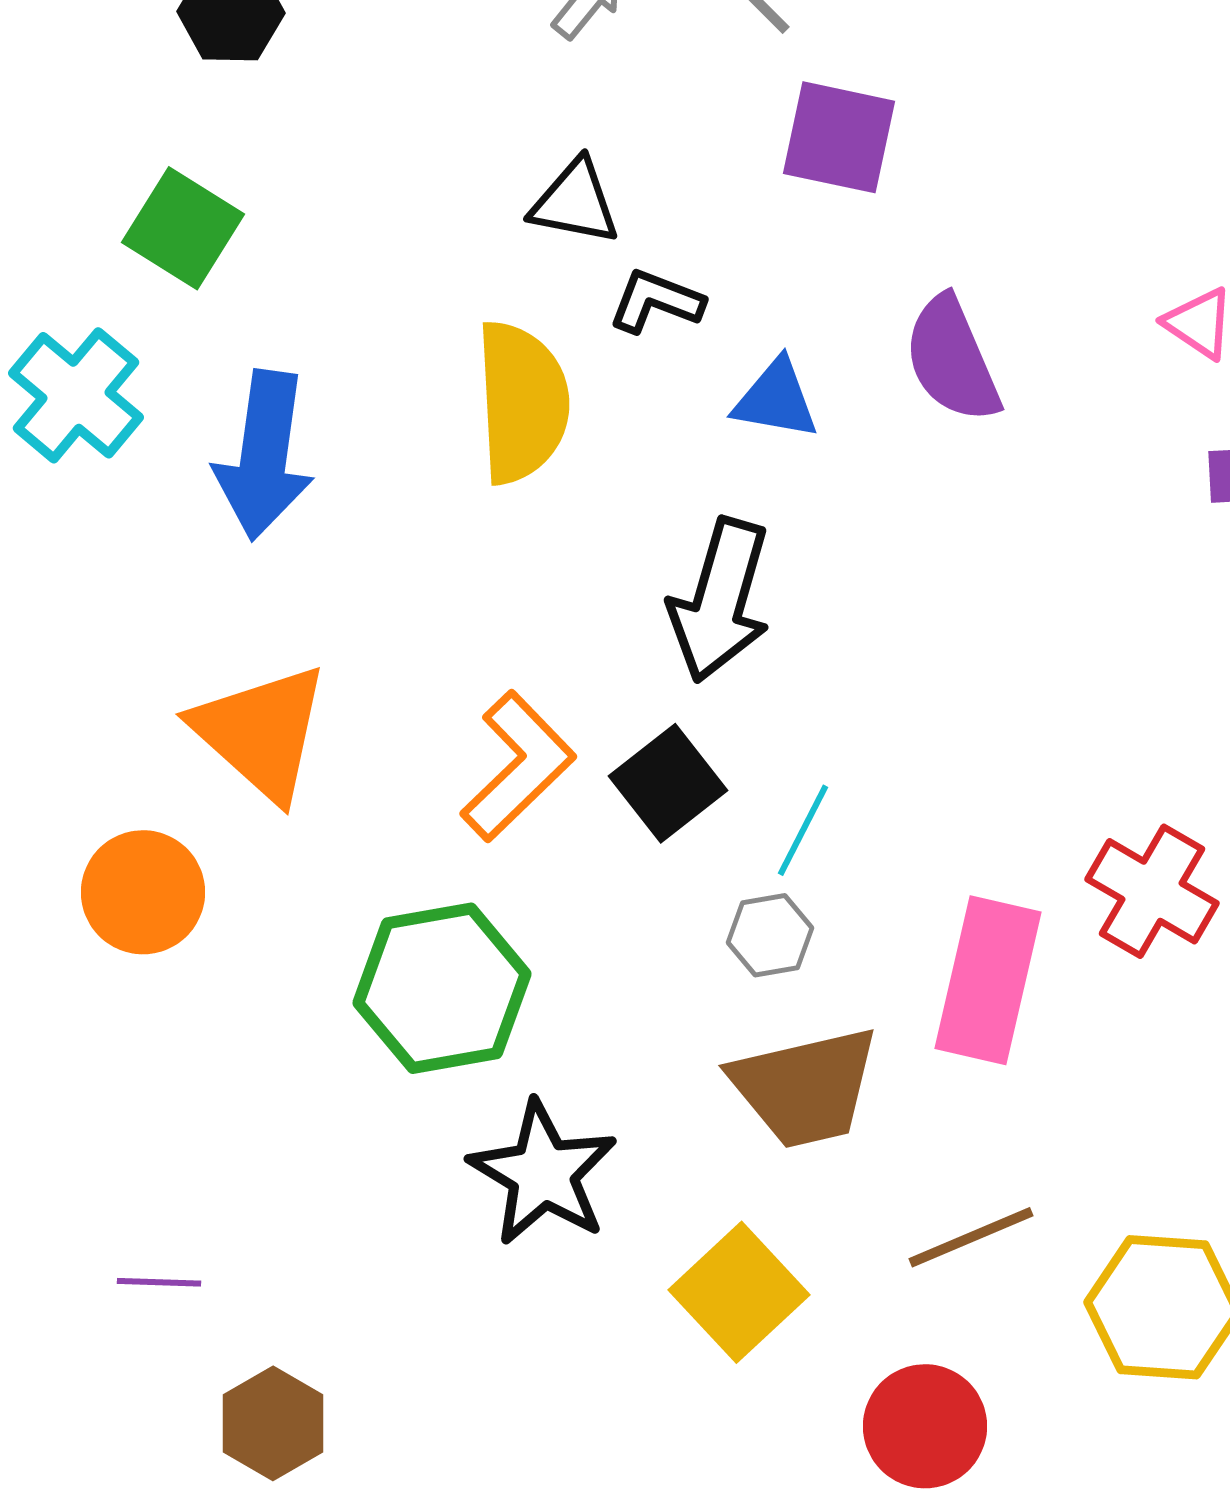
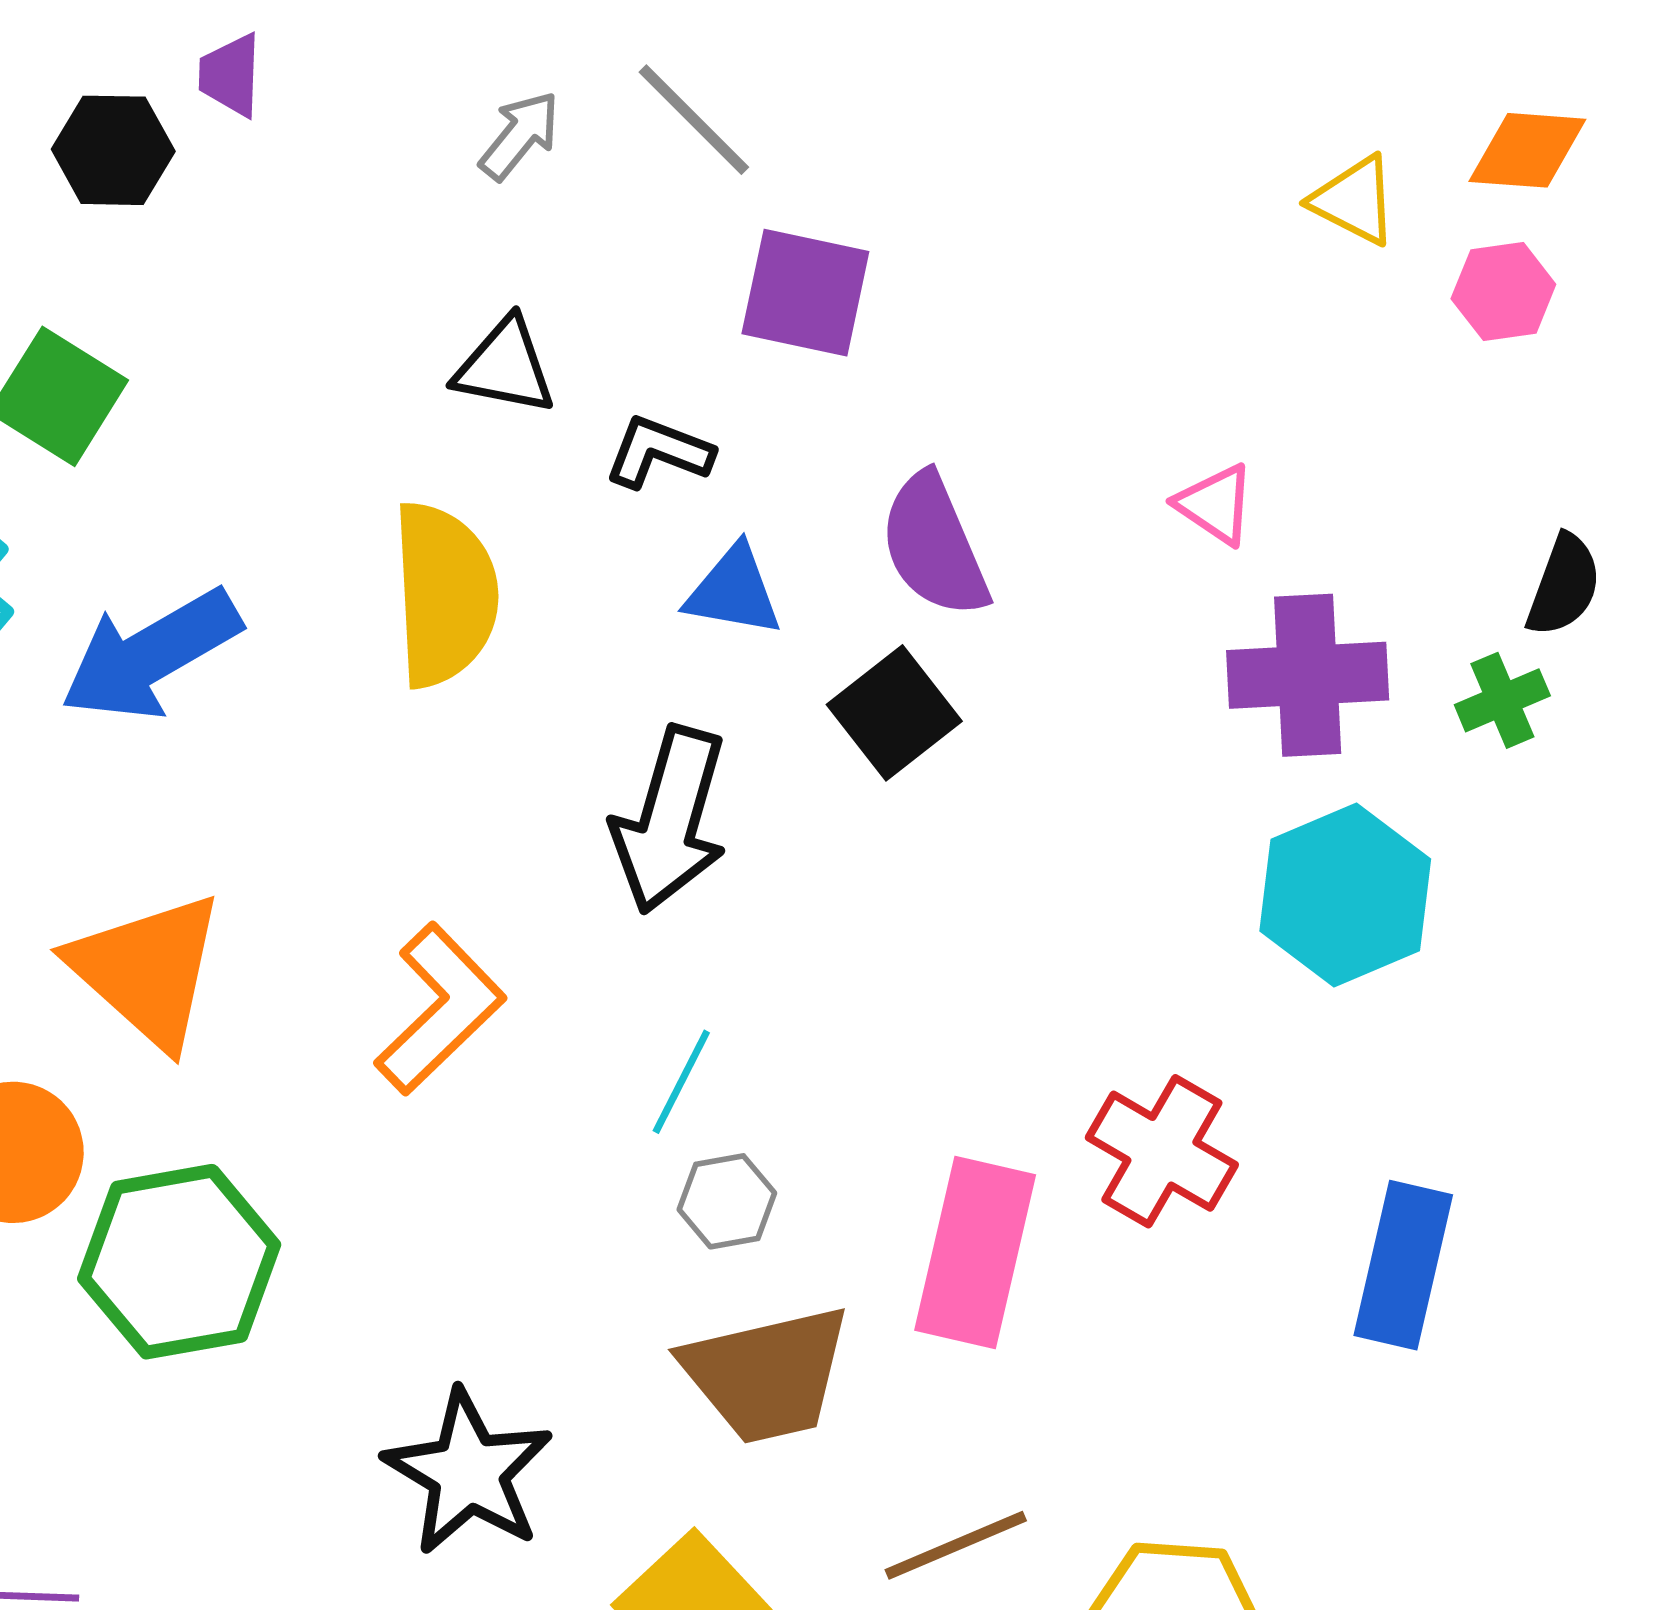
black L-shape: (656, 301) -> (659, 452), moved
blue arrow: (264, 455) -> (151, 655), turned 52
black square: (668, 783) -> (894, 713), moved
cyan line: (803, 830) -> (681, 1082), moved
green hexagon: (442, 988) -> (179, 1262), moved

